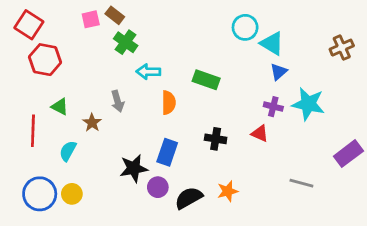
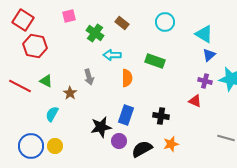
brown rectangle: (115, 15) -> (122, 23), moved
cyan circle: (245, 27) -> (165, 22), moved
red line: (33, 131) -> (20, 86), moved, turned -65
black cross: (216, 139) -> (161, 116), moved

